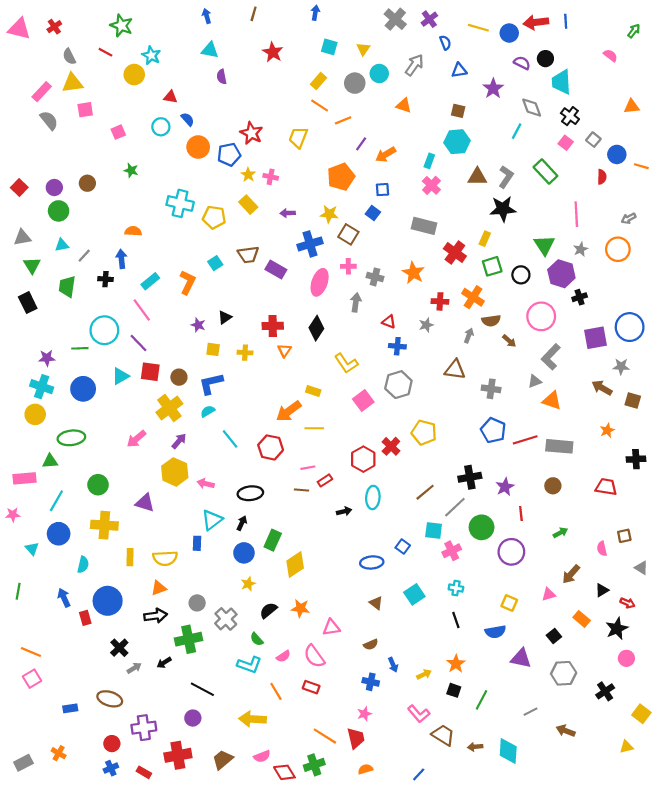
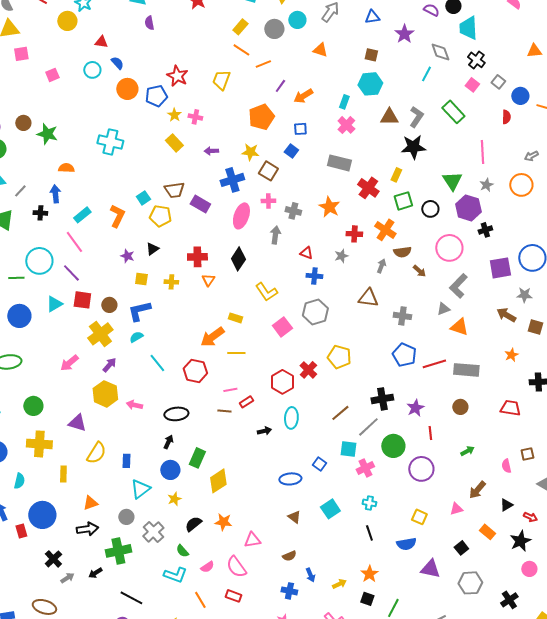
green star: (131, 170) -> (47, 134), moved, size x1.5
yellow pentagon: (214, 217) -> (160, 216), moved
cyan triangle: (212, 520) -> (140, 489), moved
yellow semicircle: (165, 558) -> (96, 453), moved, turned -55

